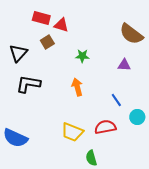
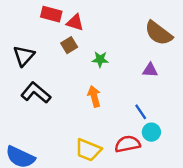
brown square: (47, 42) -> (69, 45), moved
black L-shape: (28, 84) -> (36, 93), turned 30
cyan circle: (137, 117) -> (151, 132), moved

